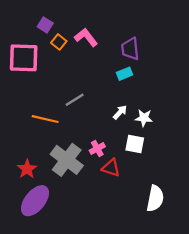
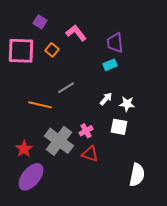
orange square: (59, 42) -> (52, 50), moved
red triangle: (111, 168) -> (90, 154), moved

